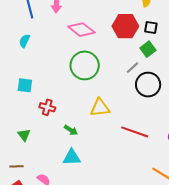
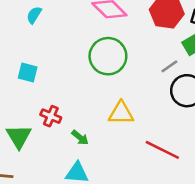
red cross: (47, 107) -> (51, 116), moved
green triangle: (24, 135) -> (19, 136), size x1.5

